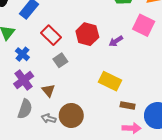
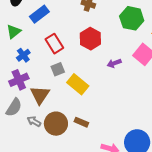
red hexagon: (87, 34) -> (90, 39), moved
yellow rectangle: (110, 81) -> (78, 84), moved
brown triangle: (48, 90) -> (40, 95), size x1.5
brown rectangle: (128, 106) -> (81, 122), moved

